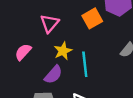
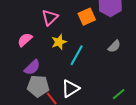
cyan line: (85, 64) -> (77, 55), turned 30
purple semicircle: (53, 75) -> (32, 67), moved

